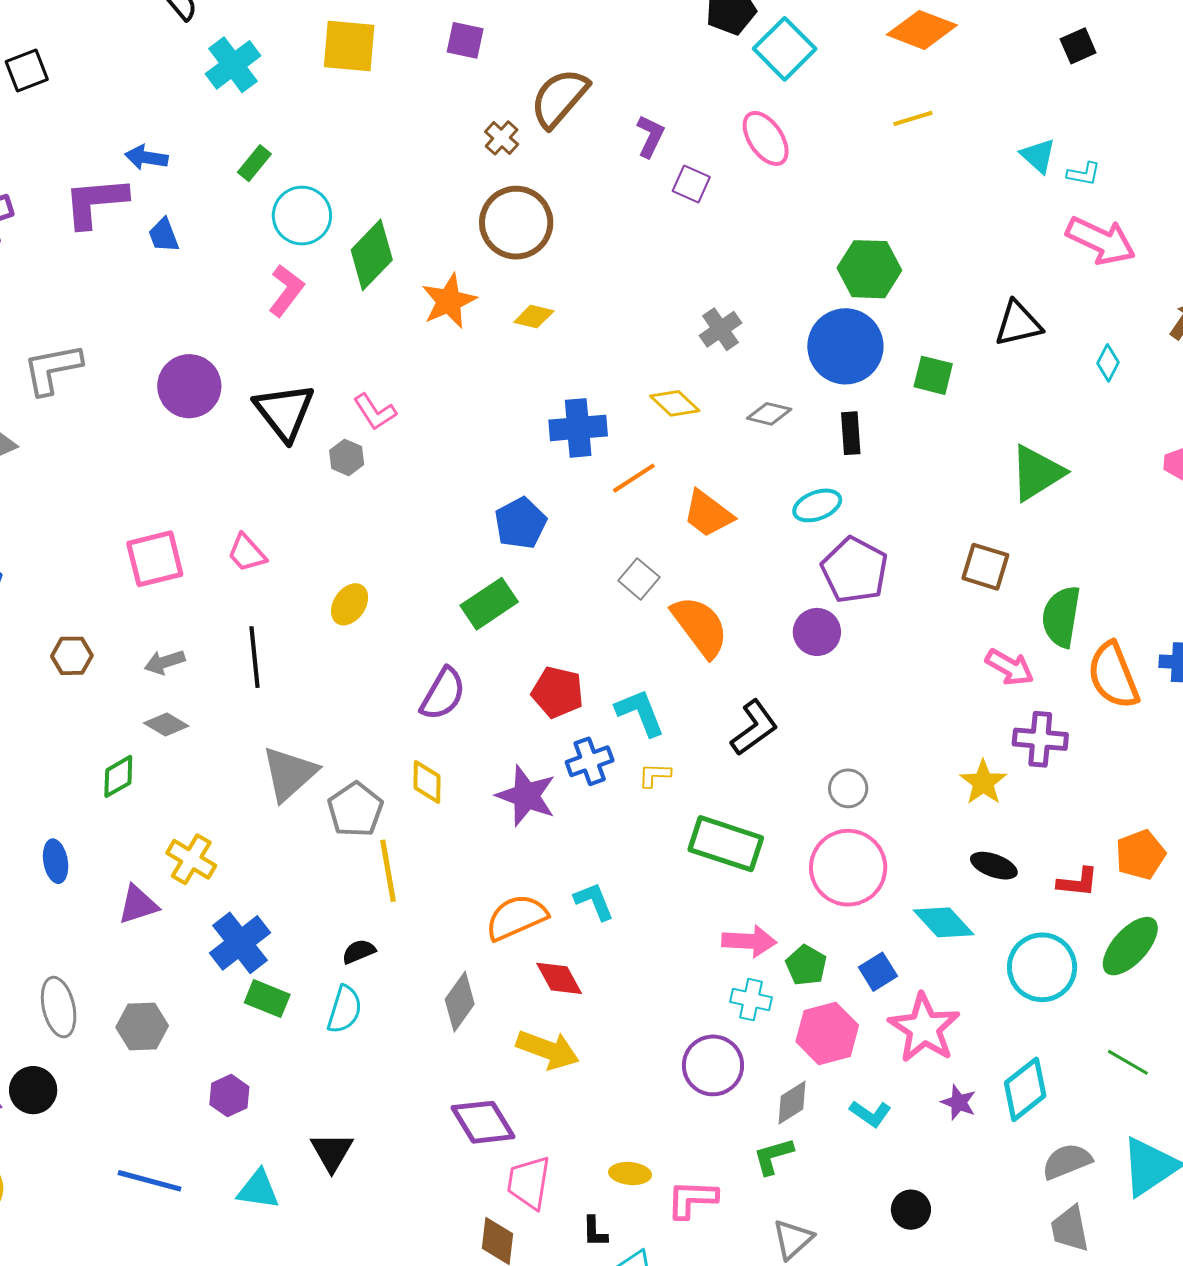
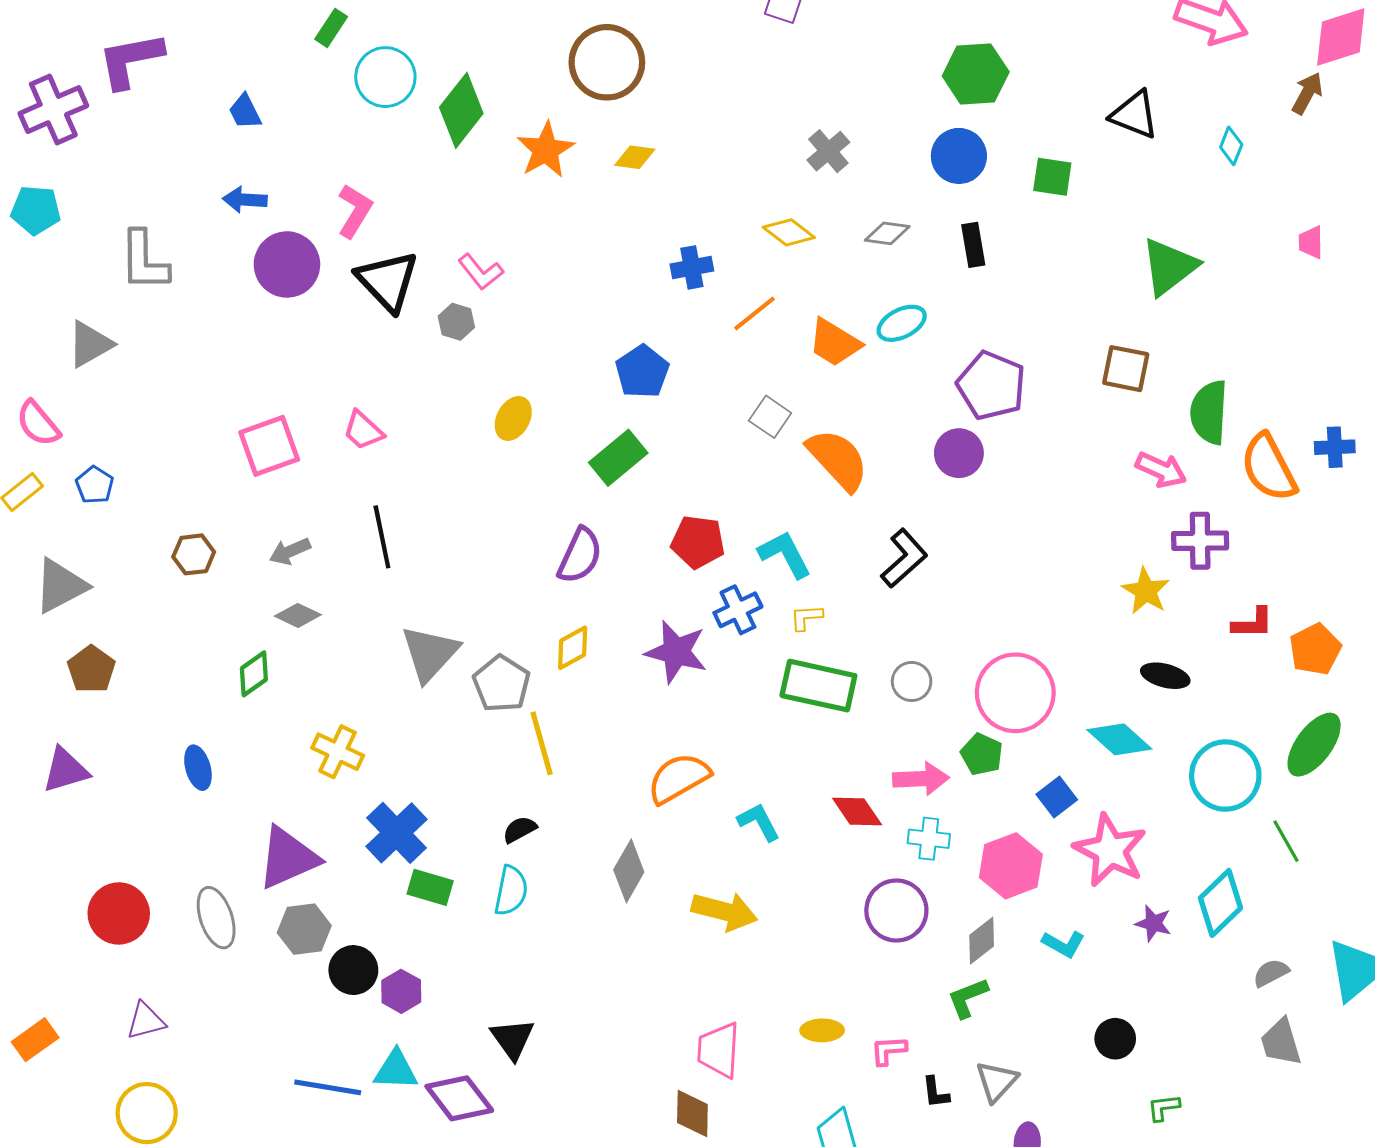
blue arrow: (146, 157) -> (245, 200), moved
purple L-shape: (95, 202) -> (130, 60), moved
pink L-shape: (286, 290) -> (355, 211), moved
black triangle: (1018, 324) -> (1135, 115), turned 40
blue circle: (845, 346) -> (959, 156), size x0.7
gray L-shape: (52, 369) -> (144, 261), turned -74
blue cross: (578, 428) -> (692, 267), size x0.7
cyan ellipse: (817, 505) -> (902, 323), moved
yellow ellipse: (350, 604) -> (513, 418), moved
yellow diamond: (427, 782) -> (573, 648), turned 66
gray circle: (848, 788) -> (912, 681), moved
green rectangle: (726, 844) -> (818, 686), moved
red L-shape: (1078, 882) -> (1253, 623), moved
cyan L-shape: (594, 901) -> (759, 822), moved
purple triangle: (138, 905) -> (288, 858), moved, size x1.5
green pentagon: (806, 965) -> (982, 754), moved
red diamond: (559, 978) -> (857, 811), moved
green line: (1128, 1062) -> (1286, 841), moved, turned 36
black circle: (33, 1090) -> (353, 970), moved
purple diamond: (483, 1122) -> (459, 1098), moved
gray semicircle: (1067, 1161) -> (1271, 973), size x0.7
cyan triangle: (258, 1190) -> (396, 1070), moved
pink L-shape: (692, 1199) -> (889, 1050), size x0.7
black L-shape: (595, 1232) -> (936, 1092), moved

